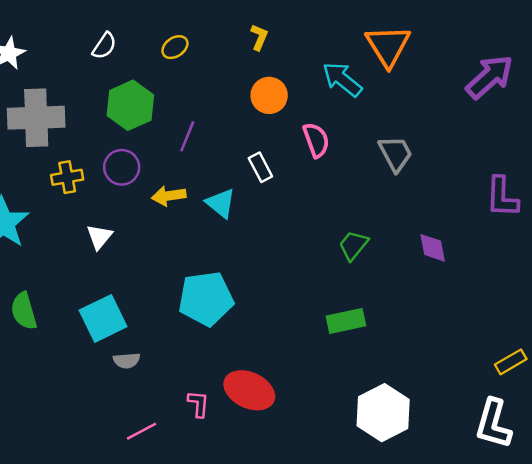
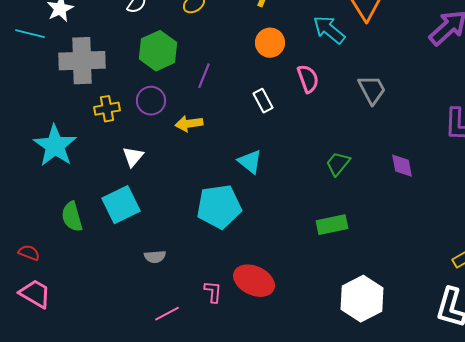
cyan triangle: (221, 203) -> (250, 162), moved
cyan square: (103, 318) -> (121, 205), moved

